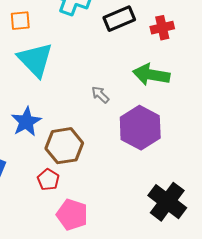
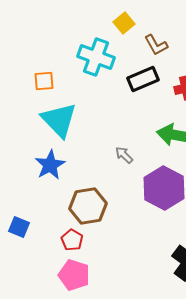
blue star: (26, 122) -> (50, 165), moved
pink pentagon: (72, 215) -> (74, 275), moved

